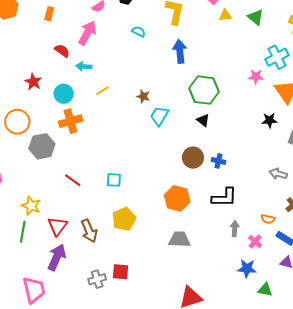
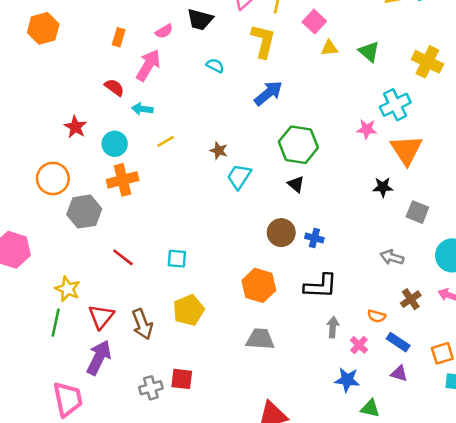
orange rectangle: (49, 14) -> (119, 37), moved
blue arrow: (180, 51) -> (268, 93), turned 55

